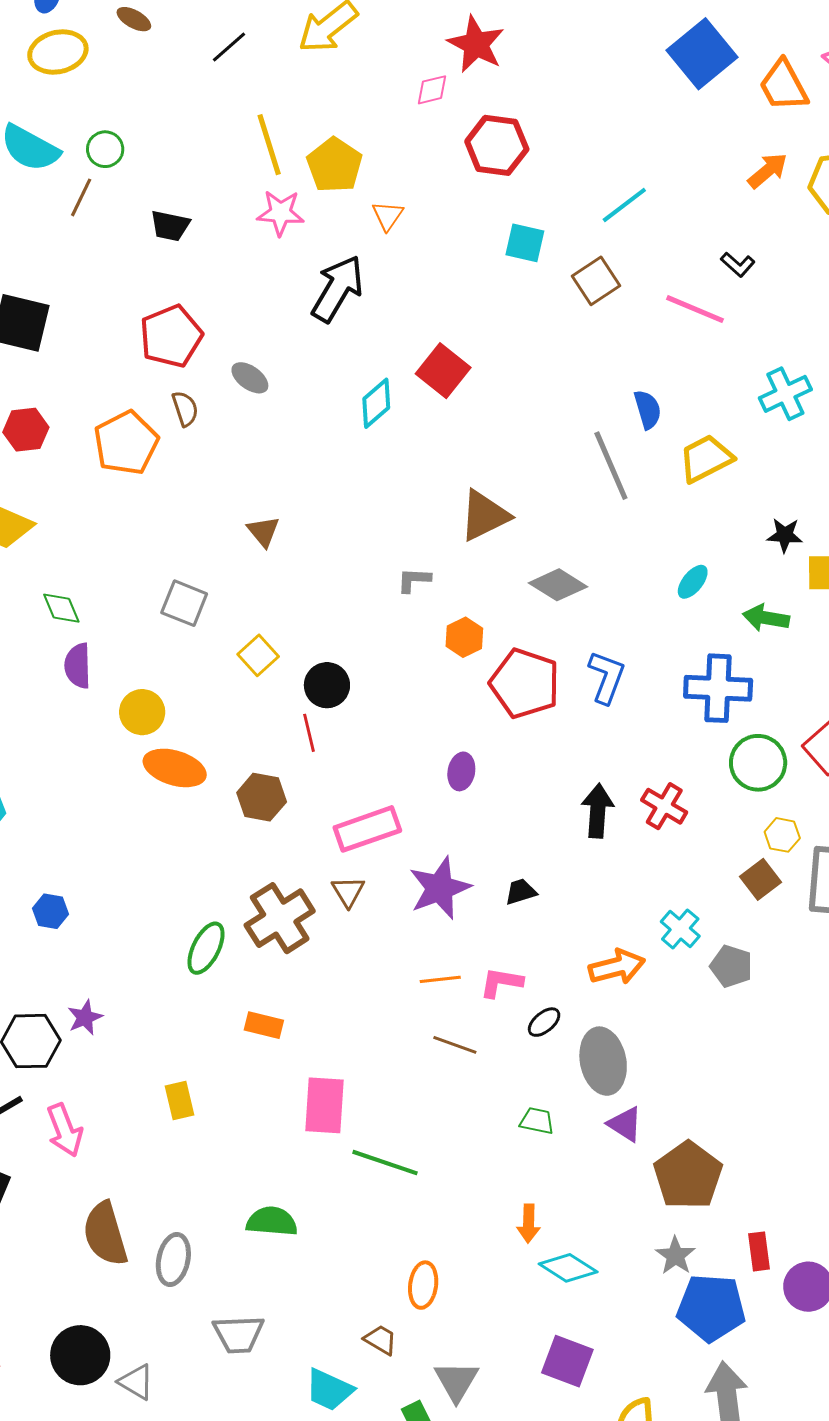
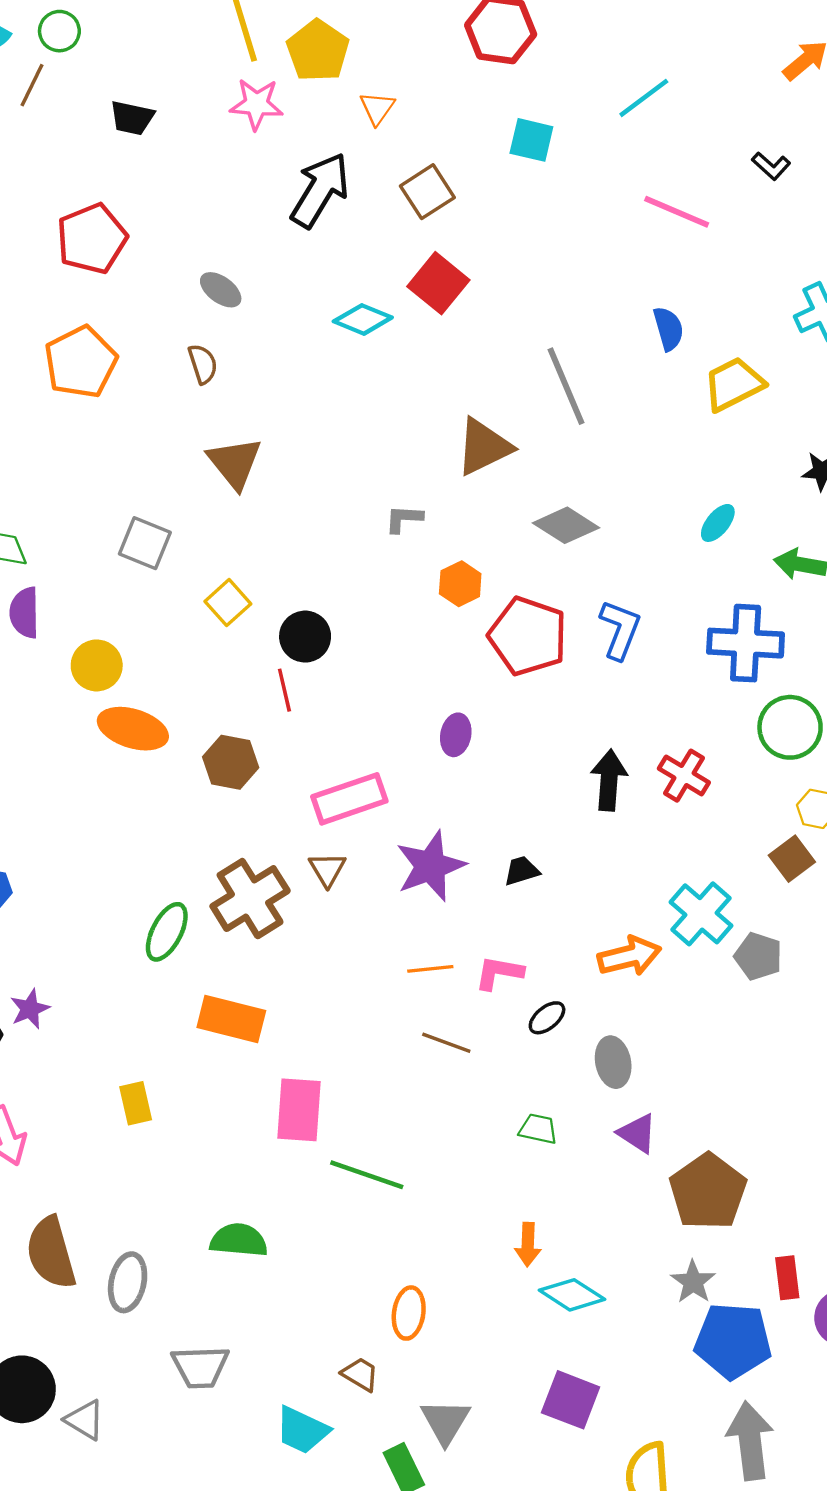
brown square: (596, 281) -> (427, 192), moved
pink line: (695, 309) -> (677, 212), moved
red pentagon: (171, 336) -> (92, 239), moved
cyan diamond: (376, 403) -> (363, 319), turned 63
brown semicircle: (185, 409) -> (203, 364), moved
gray line: (611, 466) -> (566, 386), moved
brown triangle: (263, 531) -> (235, 463), size x1.5
cyan cross: (680, 929) -> (701, 914), size x1.4
orange rectangle: (264, 1025) -> (231, 1019), size x1.5
gray ellipse: (603, 1061) -> (613, 1062), size x0.7

